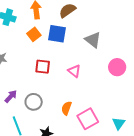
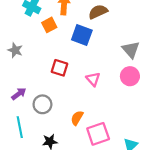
orange square: (34, 34) -> (49, 25), moved
gray triangle: (93, 40) -> (131, 50), moved
pink circle: (117, 67) -> (130, 76), moved

